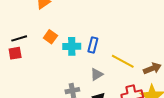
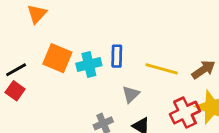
orange square: (50, 37) -> (57, 58), size x1.5
red square: (15, 53) -> (15, 91), turned -32

